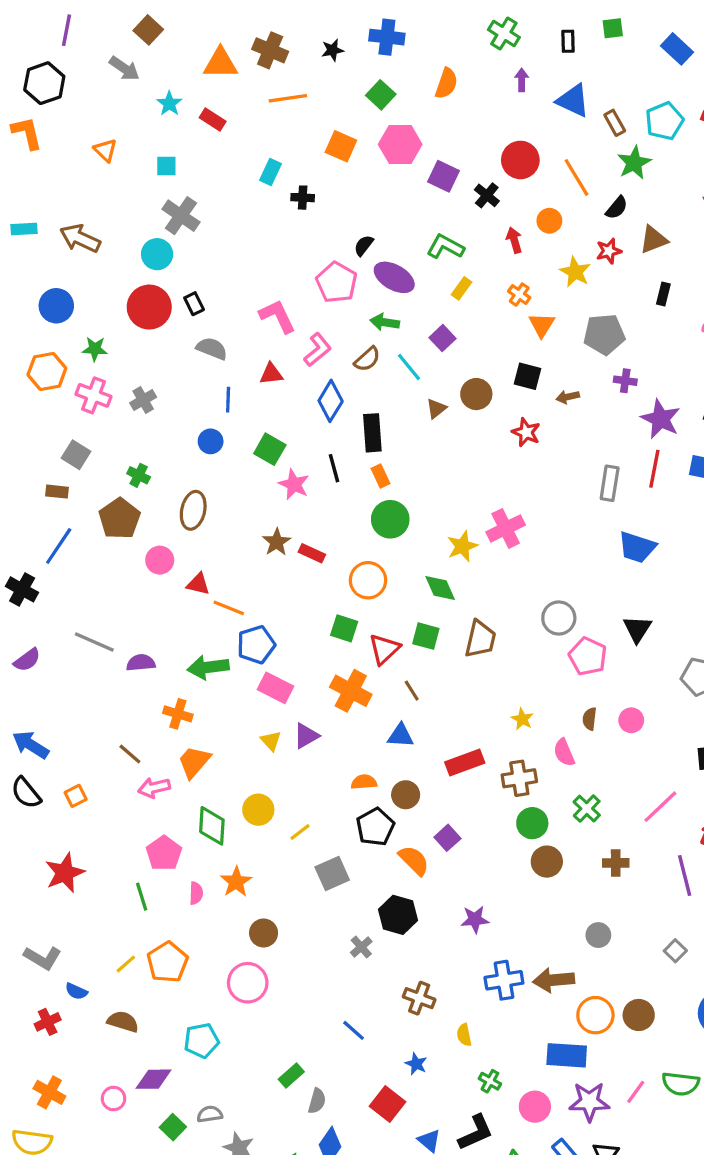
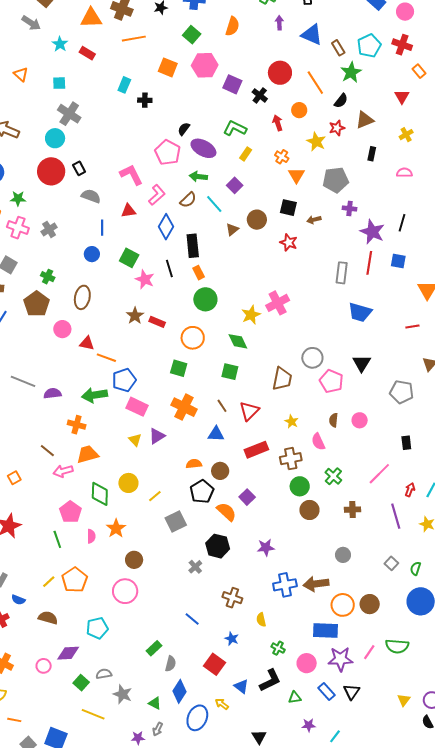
brown trapezoid: (480, 639) -> (282, 379), moved
red triangle: (384, 649) -> (249, 411), moved
orange trapezoid: (194, 762) -> (88, 454), turned 35

